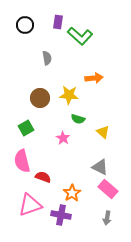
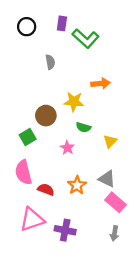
brown circle: (40, 98) -> (46, 116), moved
yellow triangle: (103, 132) -> (110, 141), turned 32
orange star: (72, 193) -> (77, 185), moved

